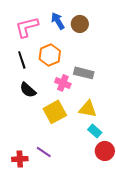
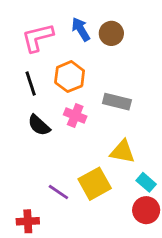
pink cross: (63, 83) -> (75, 116), moved
yellow square: (55, 112) -> (95, 184), moved
cyan rectangle: (95, 131) -> (146, 182), moved
purple line: (44, 152) -> (58, 192), moved

